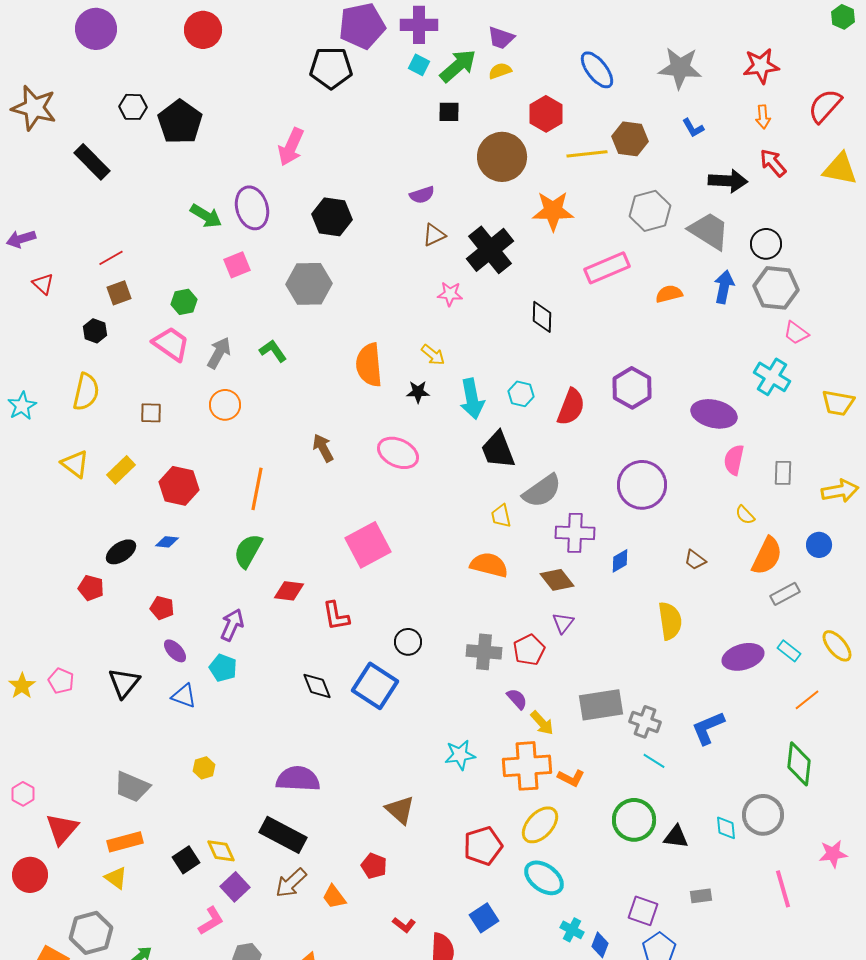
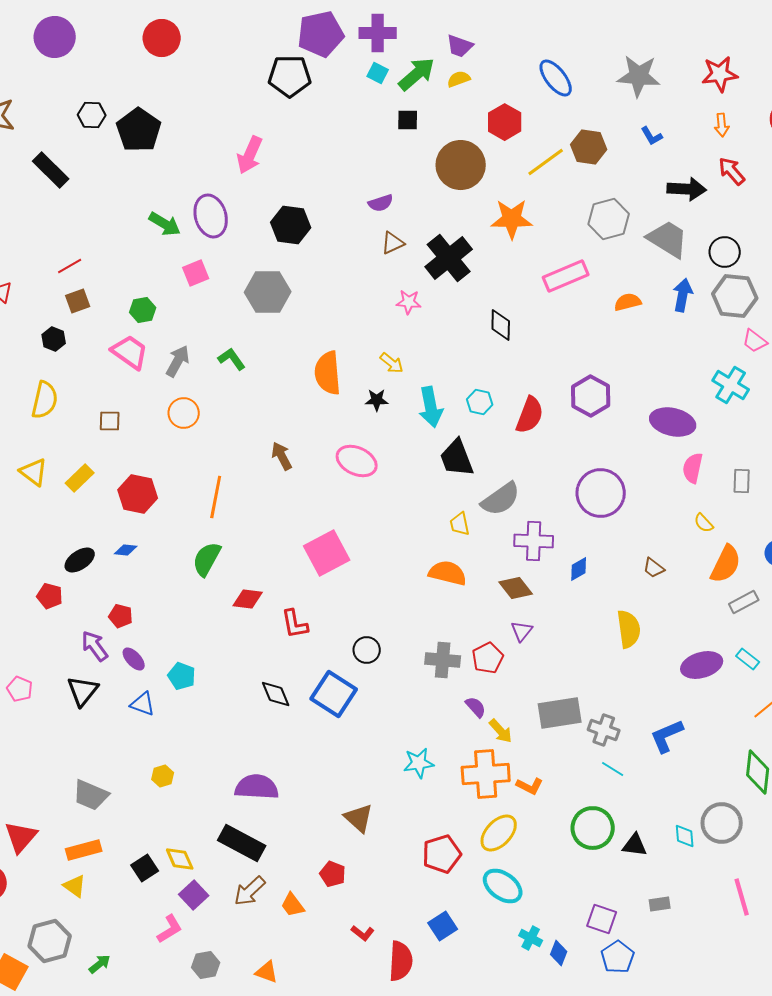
yellow line: (587, 154) -> (546, 162), turned -30
purple arrow: (232, 625) -> (95, 646), moved, turned -60

